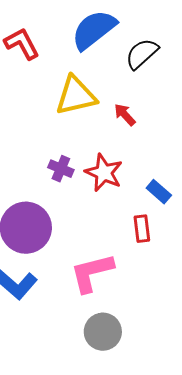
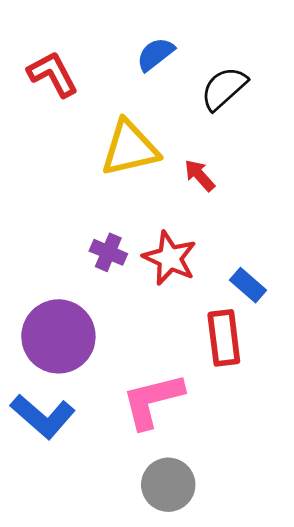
blue semicircle: (94, 30) -> (155, 54), size x0.6
red rectangle: (142, 229) -> (224, 338), size x1.4

